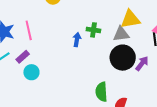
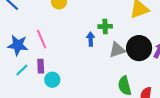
gray triangle: (121, 34) -> (117, 50), moved
purple rectangle: (23, 57) -> (41, 66), turned -40

